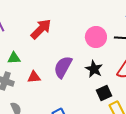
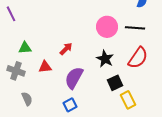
red arrow: (41, 29) -> (66, 49), moved, size x0.6
purple semicircle: (63, 67) -> (74, 78), moved

